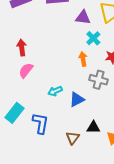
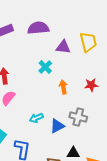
cyan cross: (93, 38) -> (45, 67), moved
gray cross: (99, 80) -> (78, 117), moved

